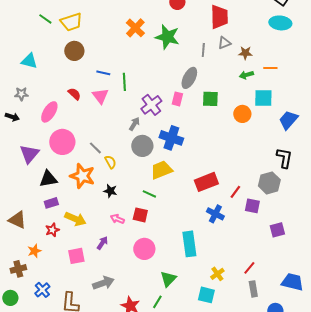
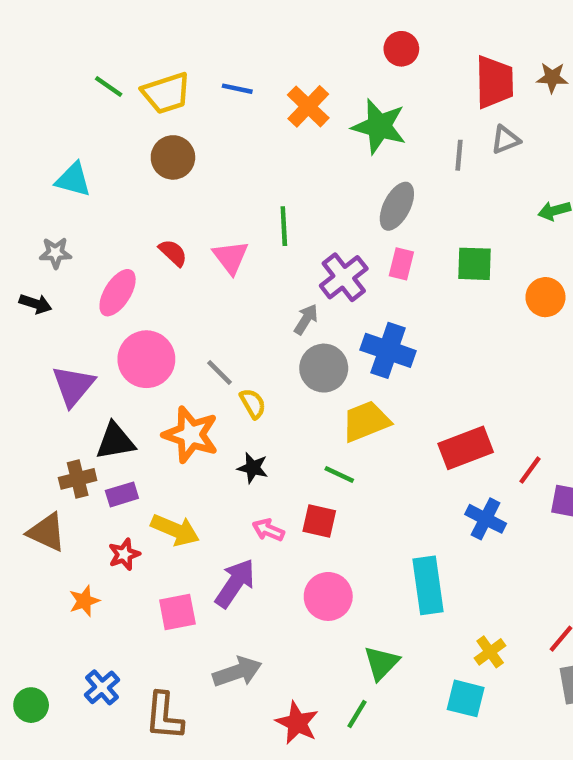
brown star: (245, 53) -> (552, 78), moved
blue line: (103, 73) -> (237, 89), moved
gray ellipse: (189, 78) -> (397, 206), moved
purple arrow: (102, 243) -> (235, 583), size x1.6
brown cross: (18, 269) -> (78, 479), moved

